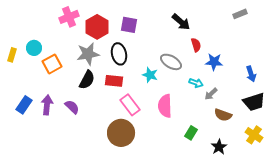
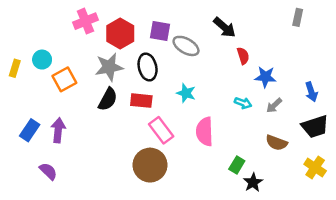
gray rectangle: (240, 14) -> (298, 17), turned -56
gray ellipse: (171, 62) -> (186, 46), moved
gray arrow: (211, 94) -> (274, 105), moved
purple semicircle: (72, 107) -> (48, 171), moved
black star: (219, 147) -> (253, 182), moved

